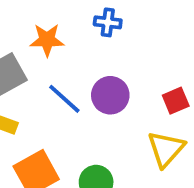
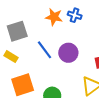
orange star: (47, 40) -> (54, 17), moved

